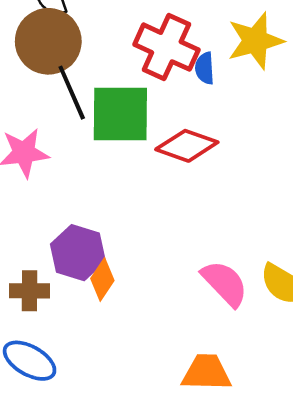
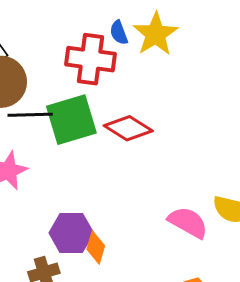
blue semicircle: (205, 68) -> (119, 33), moved
black line: (72, 93) -> (30, 115), turned -51
red diamond: (187, 146) -> (128, 128), turned 30

